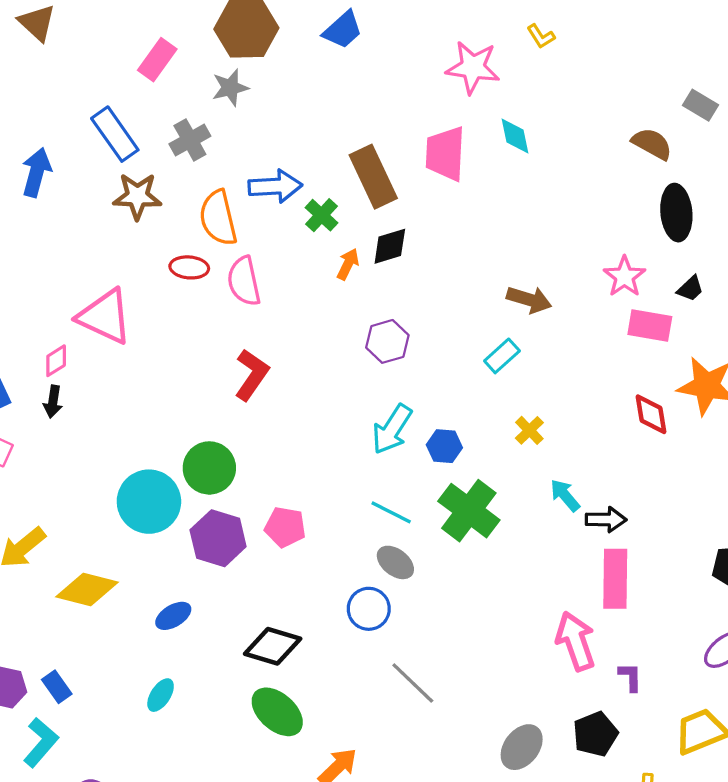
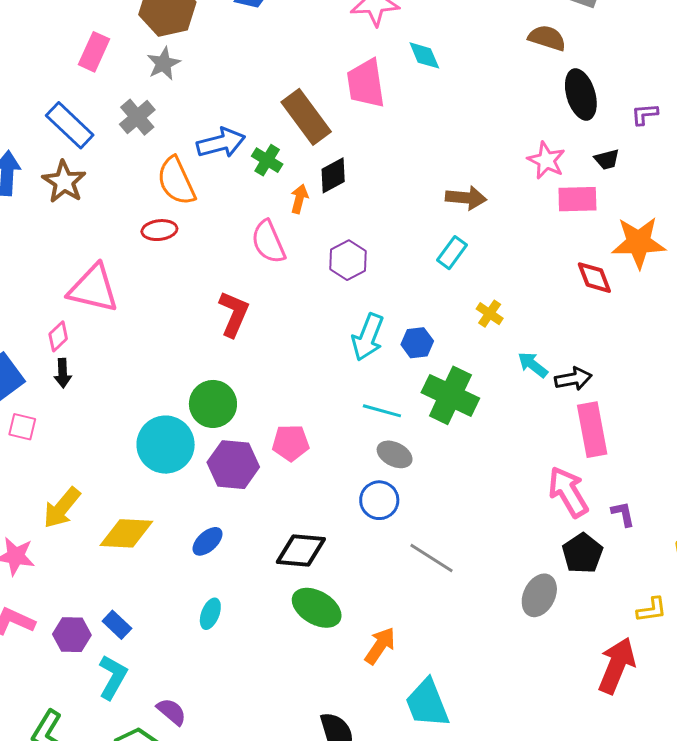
brown star: (137, 196) -> (64, 182), moved, turned -30
pink semicircle: (244, 281) -> (268, 242), moved
black trapezoid: (690, 289) -> (607, 159), turned 40
black pentagon: (595, 734) -> (582, 553), moved

